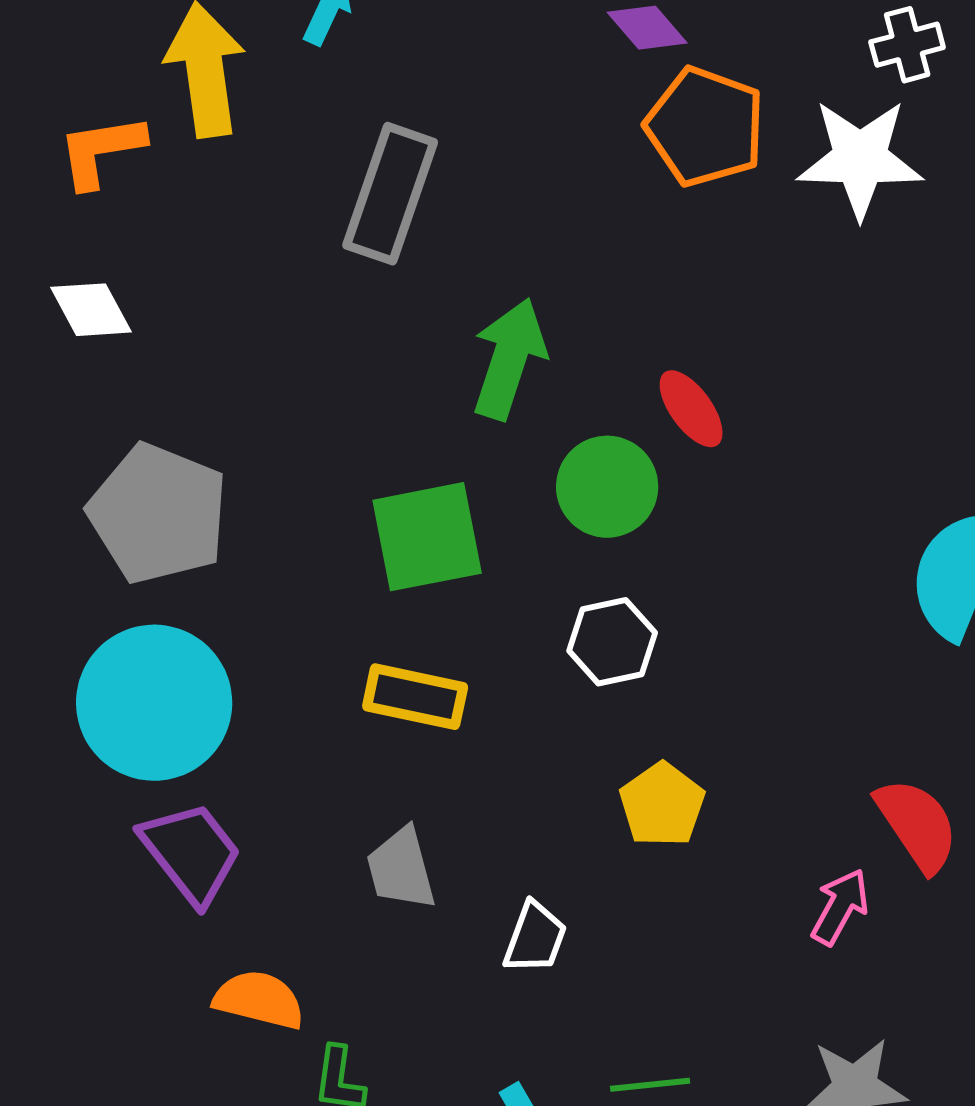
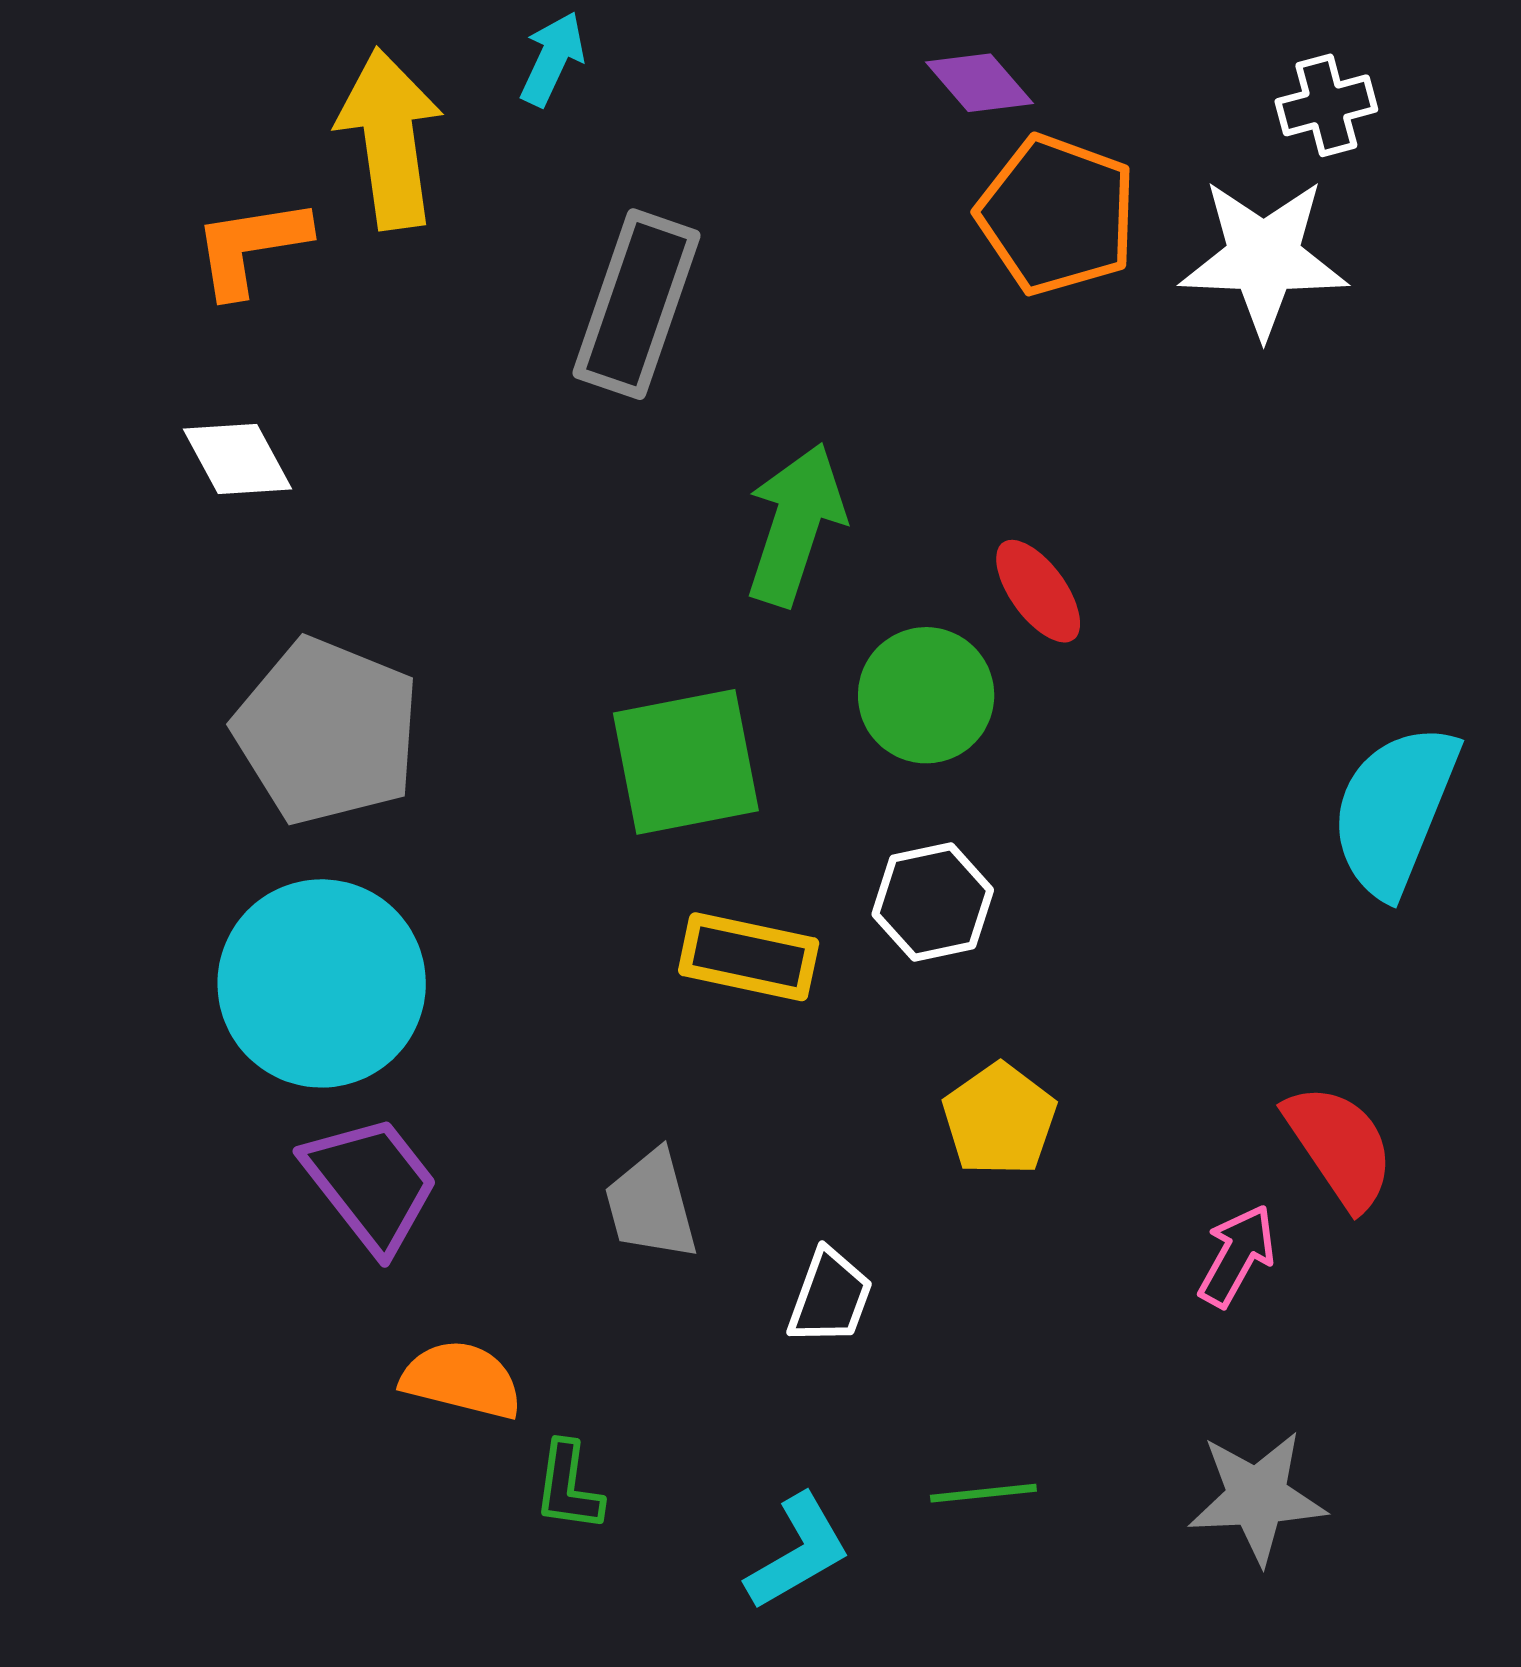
yellow rectangle: (415, 697) -> (749, 957), moved

